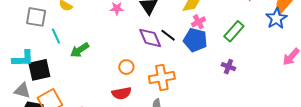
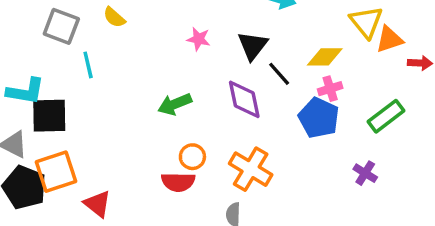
black line: (168, 35) -> (279, 74), moved
green arrow: (80, 50) -> (175, 104), moved
orange circle: (126, 67) -> (192, 157), moved
orange cross: (162, 77) -> (251, 169), turned 30

